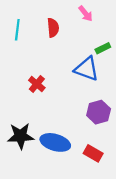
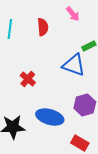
blue ellipse: (55, 142) -> (50, 117), moved

